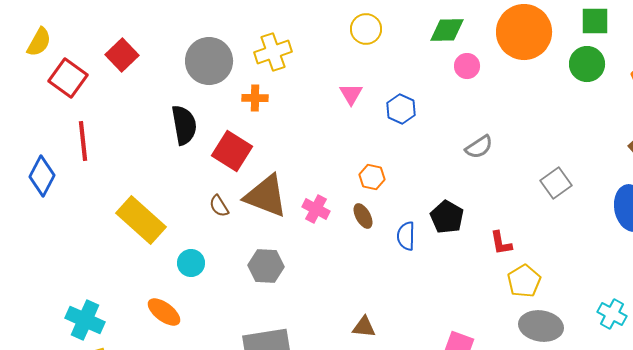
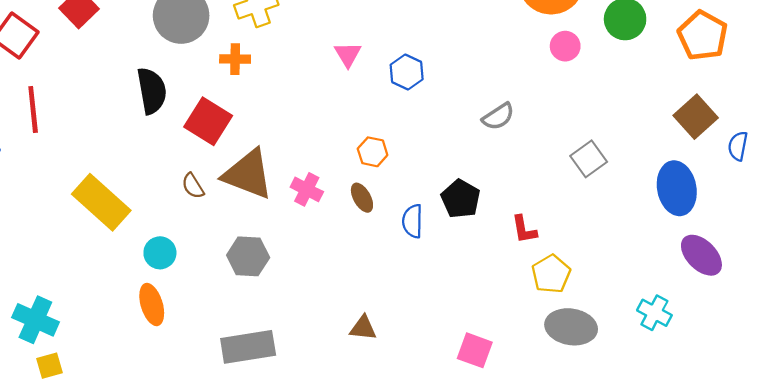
pink circle: (467, 66) -> (565, 46), moved
orange ellipse: (164, 312) -> (152, 305), moved, turned 36

